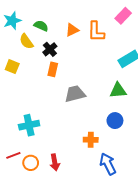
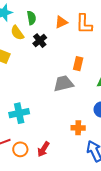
green semicircle: (41, 26) -> (31, 18), turned 56
orange rectangle: (53, 69) -> (78, 64), moved
red arrow: (55, 162) -> (43, 149), turned 42

